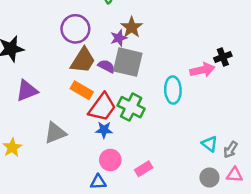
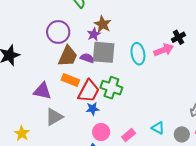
cyan ellipse: (173, 90) -> (138, 54), moved
purple triangle: (27, 91) -> (42, 91), moved, turned 42
cyan triangle: (210, 144) -> (158, 128), moved

